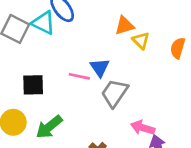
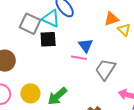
blue triangle: (100, 68) -> (86, 46), moved
black square: (33, 85) -> (48, 39), moved

